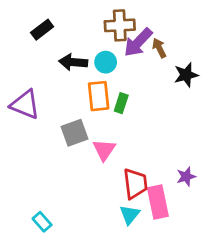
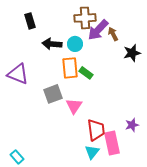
black rectangle: (42, 30) -> (30, 21), turned -70
green rectangle: (121, 103) -> (86, 73), turned -72
cyan rectangle: (42, 222) -> (17, 157), moved

